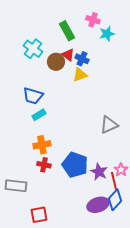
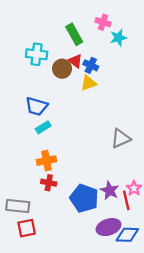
cyan cross: (33, 49) -> (37, 54), turned -30
blue pentagon: (75, 165) -> (84, 198), moved
blue diamond: (115, 200) -> (127, 235), moved, turned 50
red square: (39, 215) -> (27, 228), moved

